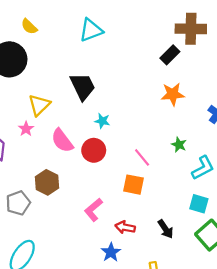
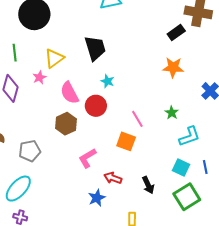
brown hexagon: (47, 182) -> (66, 124), moved
gray pentagon: (18, 203) -> (30, 151), moved

